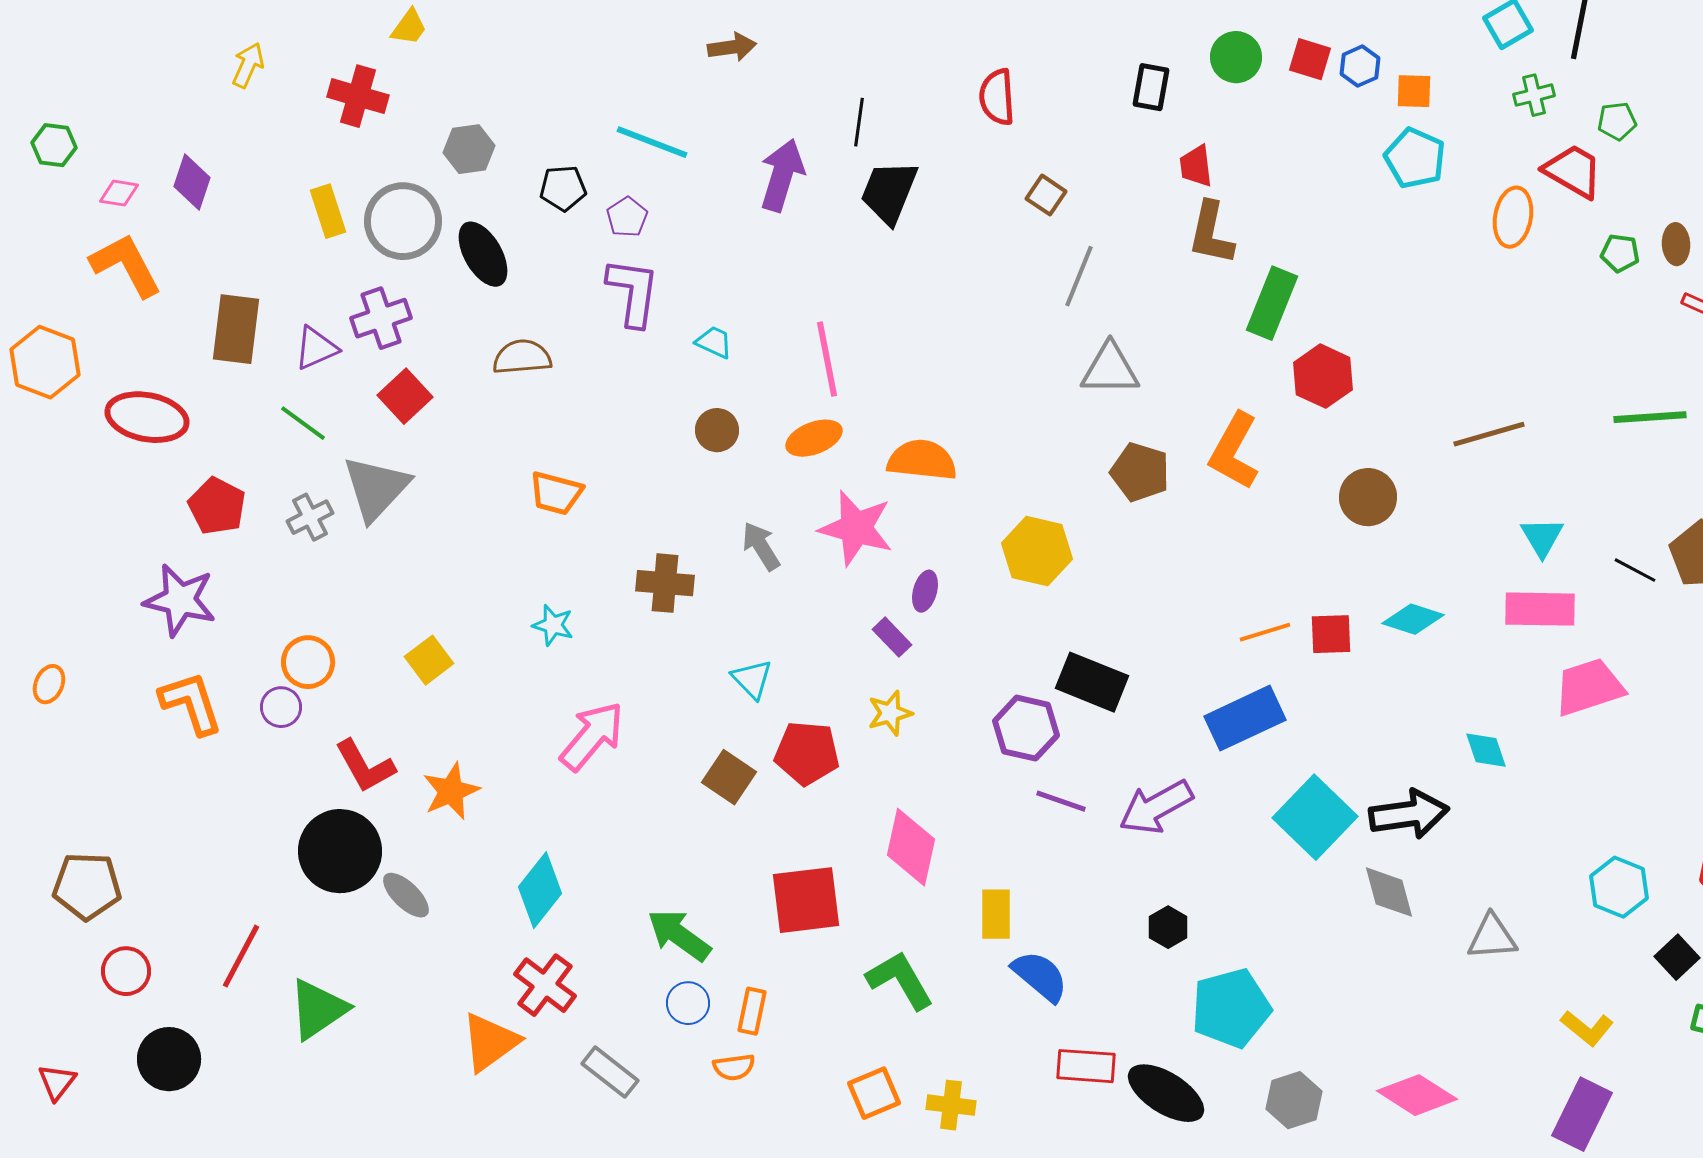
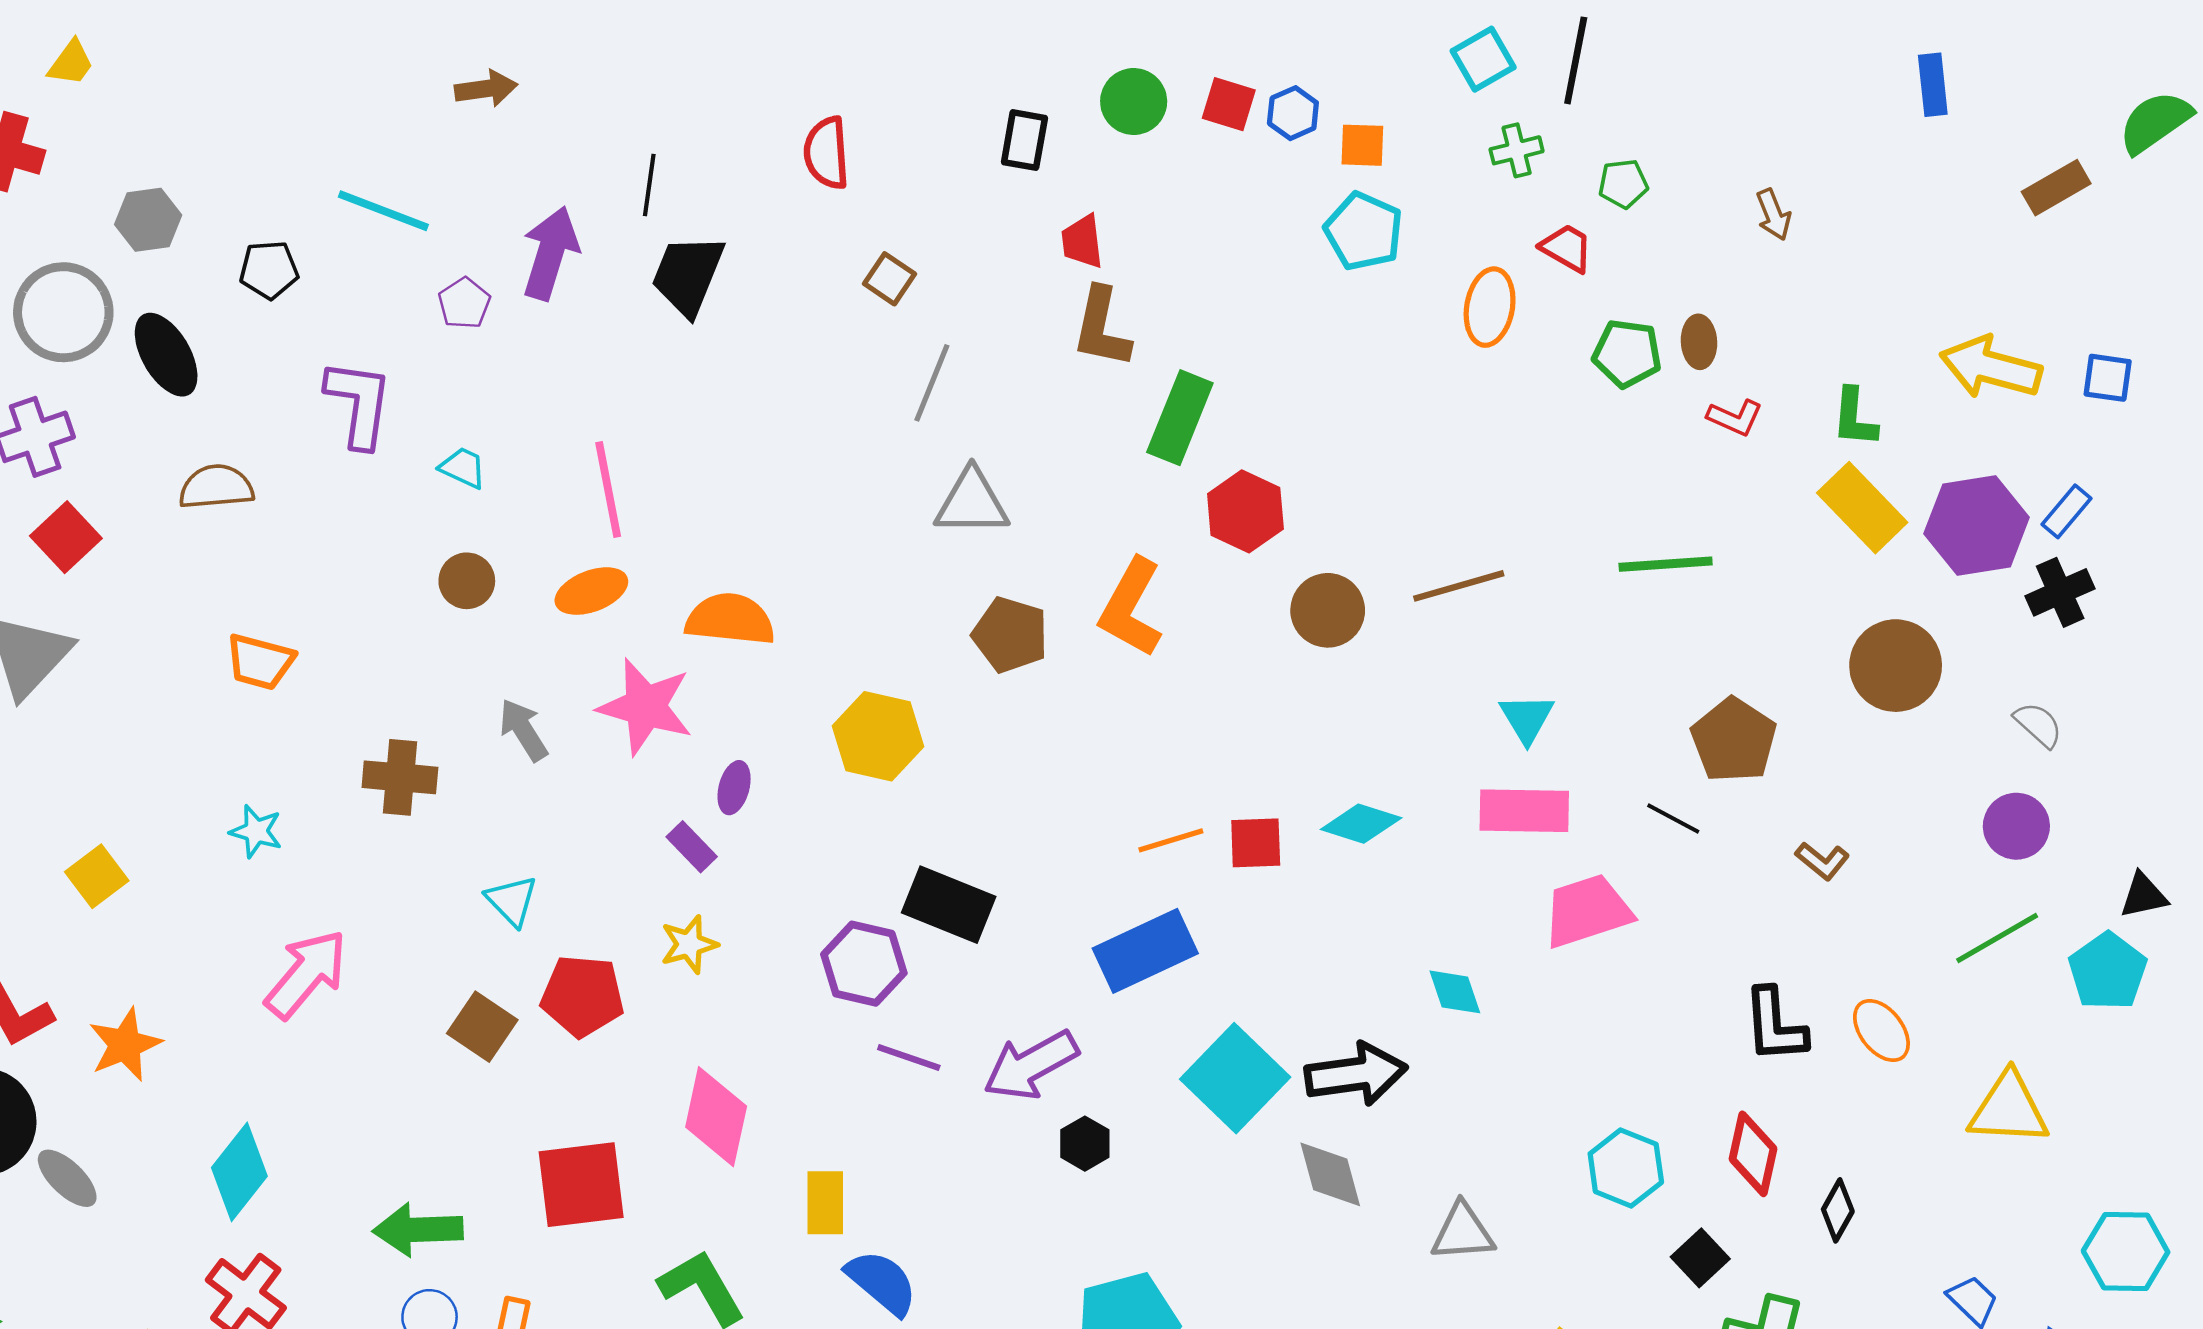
red trapezoid: (1573, 171) -> (1567, 248), size x0.7
purple pentagon: (627, 217) -> (464, 303), moved
green pentagon: (1620, 253) -> (1627, 353), size x1.4
brown circle: (1368, 497) -> (1328, 610), moved
black line: (1635, 570) -> (1673, 818), moved
black hexagon: (1168, 927) -> (1085, 1144), moved
green arrow: (679, 935) -> (418, 1230), turned -38

